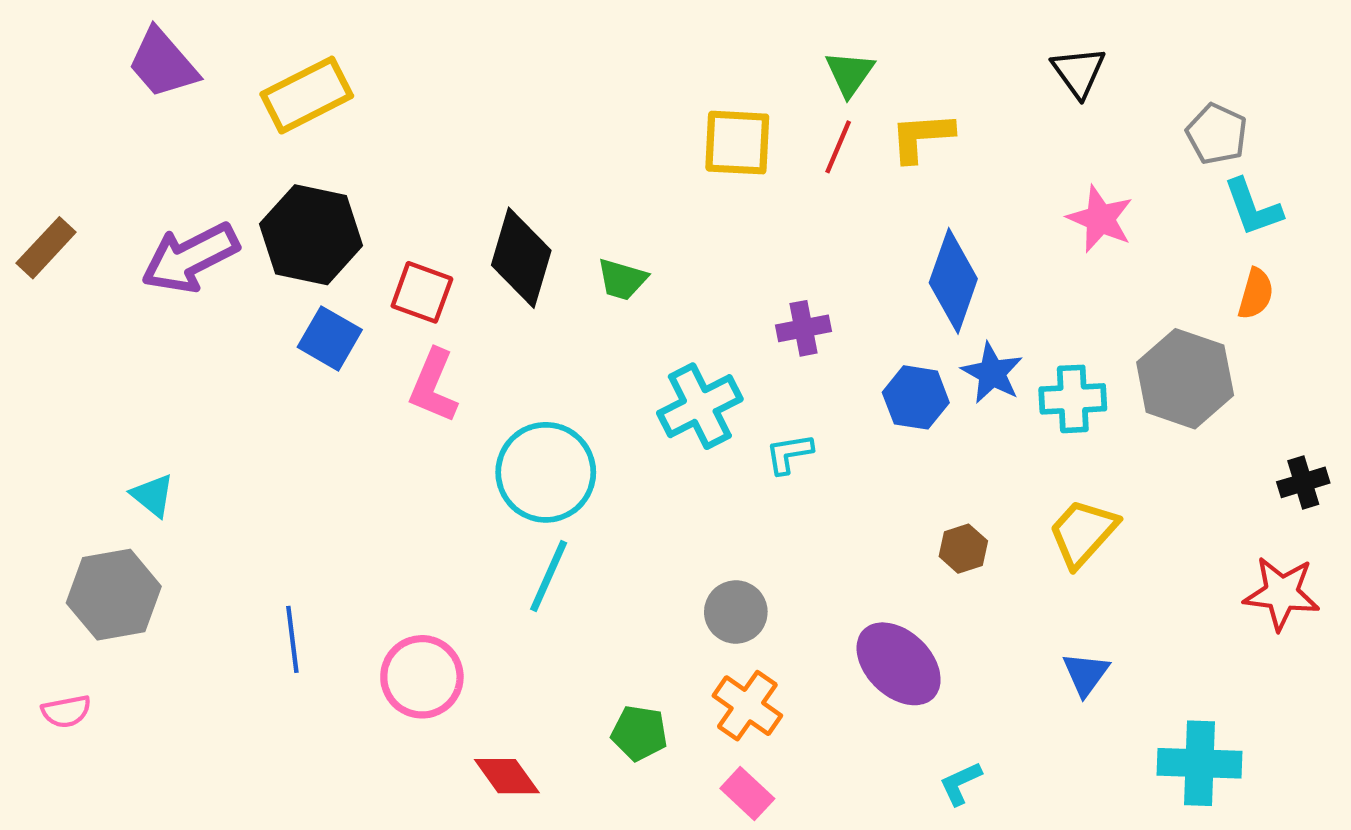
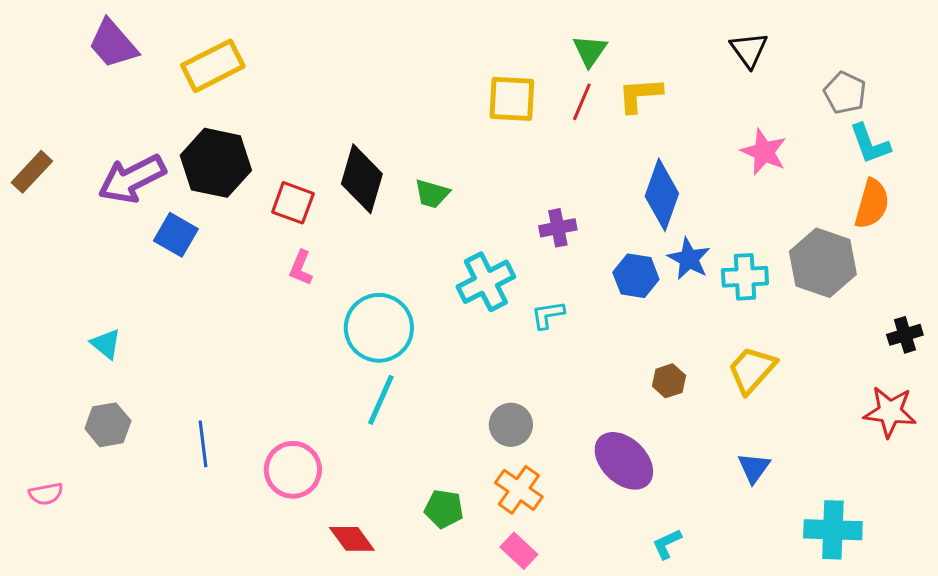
orange semicircle: (1256, 294) -> (872, 204), size x1.4
blue square: (330, 338) -> (176, 235), moved
pink L-shape: (433, 386) -> (301, 268), size x0.7
gray hexagon: (114, 595) -> (108, 425), moved, size x0.7

